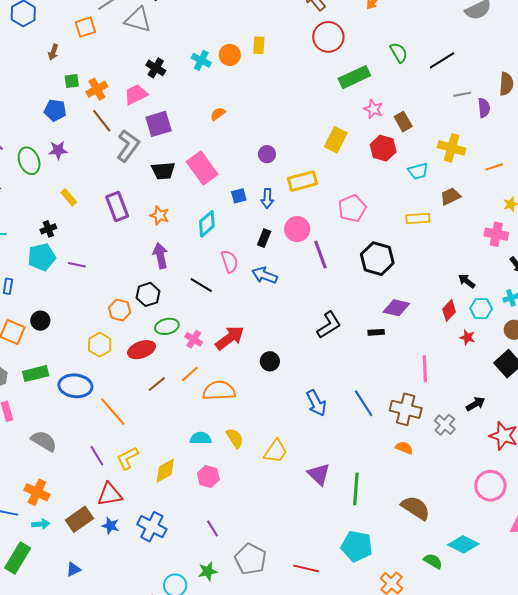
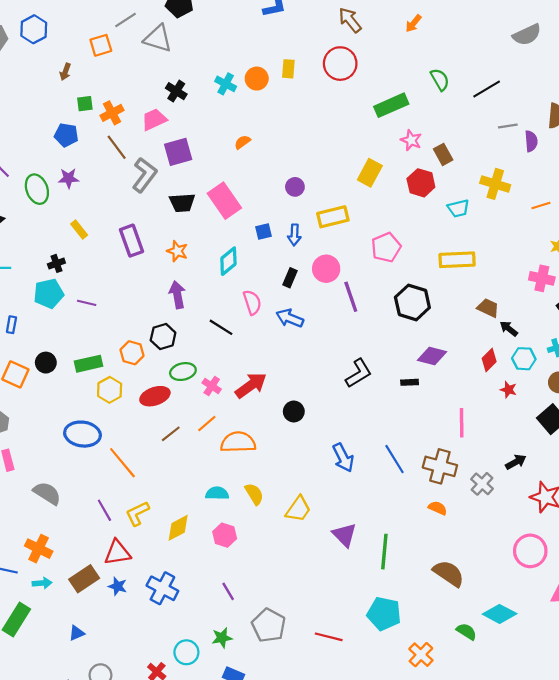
red circle: (328, 37) -> (340, 64), moved
brown trapezoid: (450, 196) -> (488, 308), moved, turned 50
yellow rectangle: (418, 218) -> (457, 260), size x1.4
green rectangle: (36, 374) -> (88, 364), moved

